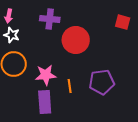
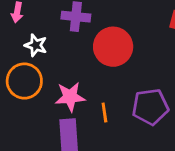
white star: (12, 35) -> (36, 45), moved

